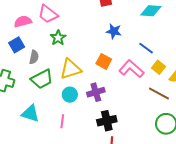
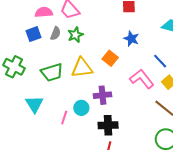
gray semicircle: (34, 57) -> (55, 33), moved
orange square: (104, 61) -> (110, 58), moved
cyan circle: (70, 95) -> (81, 108), moved
cyan triangle: (30, 113) -> (34, 104), turned 30

